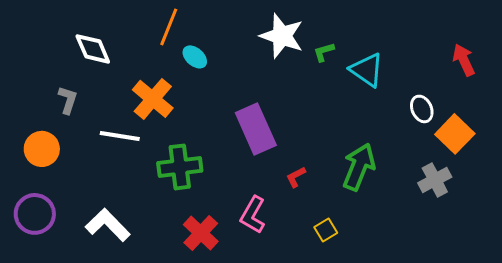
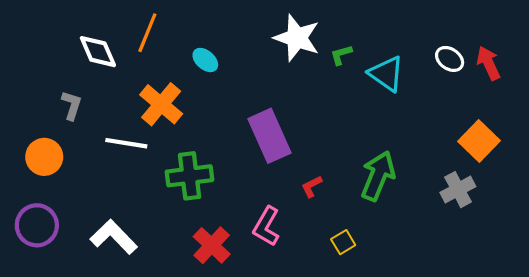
orange line: (169, 27) -> (147, 33), moved
white ellipse: (422, 109) -> (450, 59), moved, turned -32

